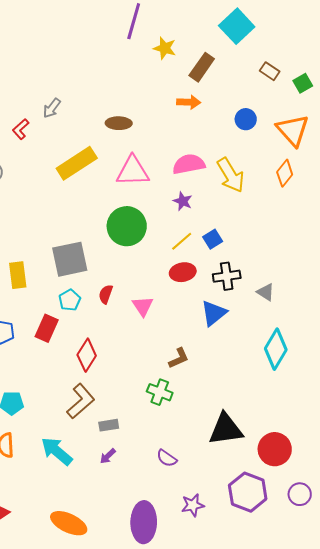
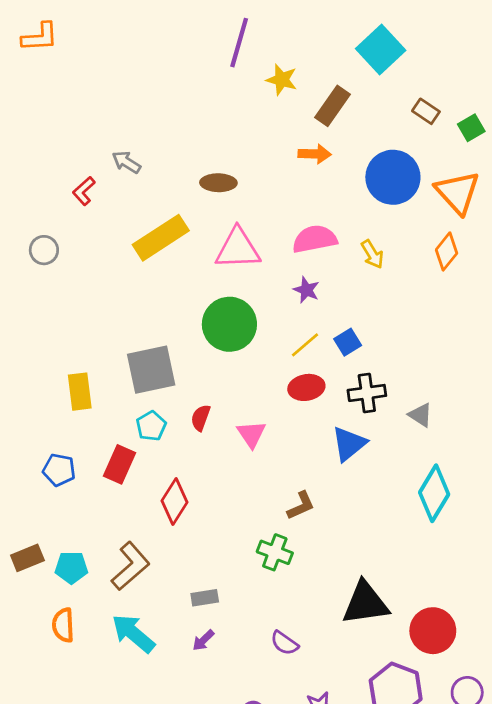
gray arrow: (52, 108) -> (126, 162), turned 85
blue circle: (246, 119) -> (393, 177), size x1.8
yellow arrow: (231, 175) -> (372, 254), size x0.6
brown L-shape: (81, 401) -> (131, 566), moved

